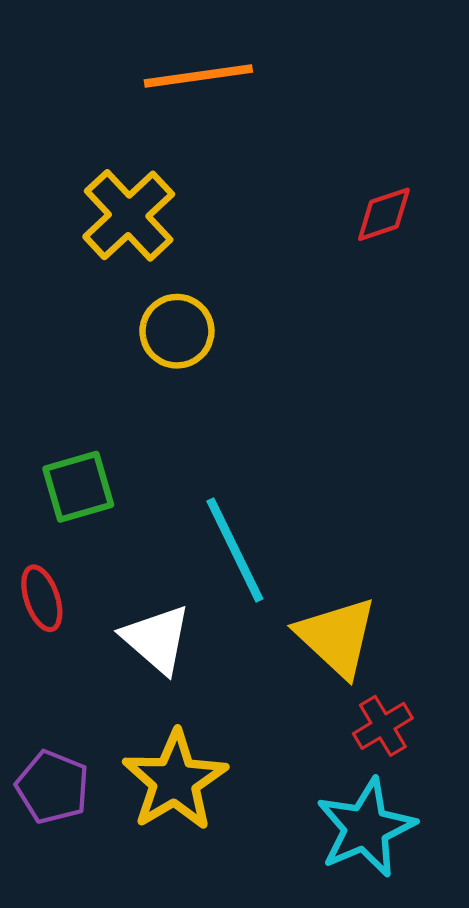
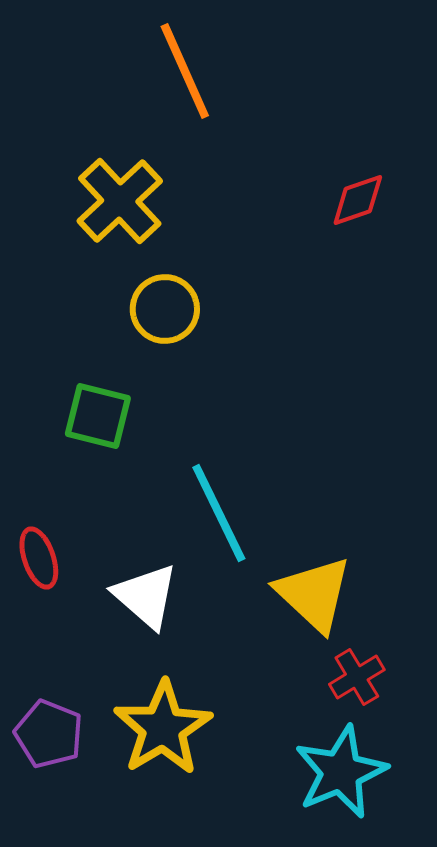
orange line: (198, 76) -> (185, 71), turned 74
green square: (78, 487) -> (98, 416), moved, turned 30

